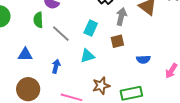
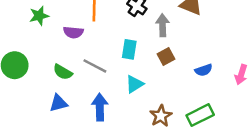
green semicircle: (38, 20) -> (63, 72), moved, turned -42
blue arrow: (56, 66) -> (100, 107), size x1.5

